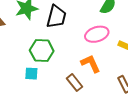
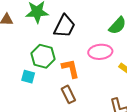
orange L-shape: (91, 64) -> (71, 69), moved

